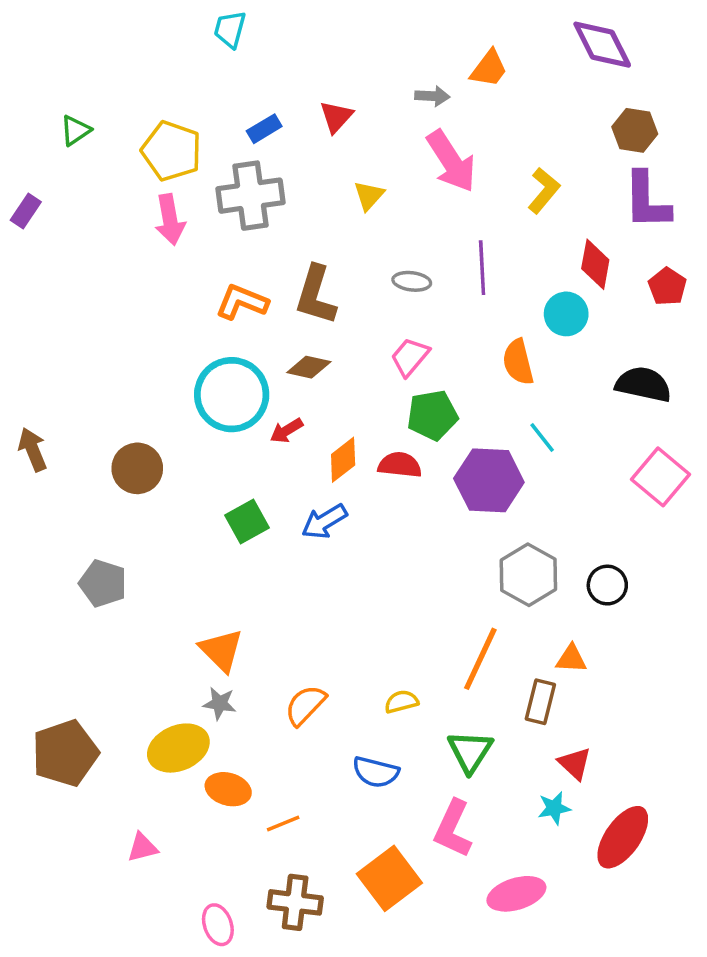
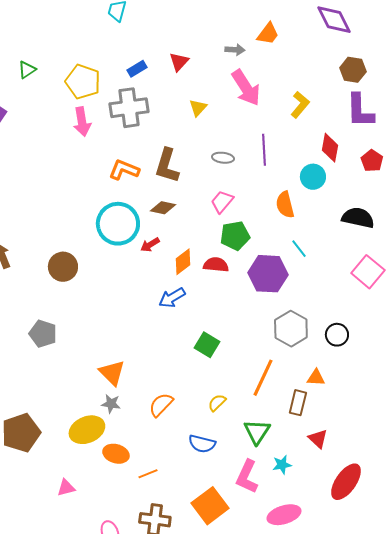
green square: (247, 522) -> (207, 345), moved, turned -30
yellow semicircle: (401, 702) -> (217, 403), turned -30
cyan star: (554, 808) -> (282, 465), moved

